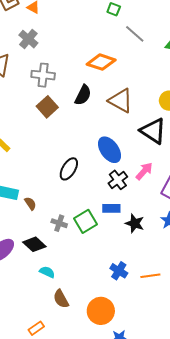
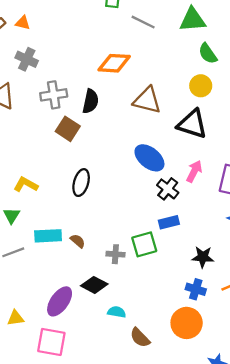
black semicircle: (83, 95) -> (91, 101), moved
black ellipse: (69, 169) -> (81, 183), moved
green square: (86, 221) -> (144, 244), turned 30
black star: (135, 223) -> (203, 257), moved
orange circle: (101, 311) -> (187, 323), moved

